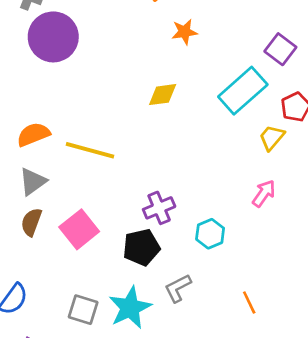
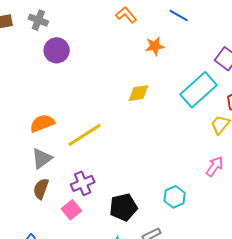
purple circle: (53, 37) -> (57, 50), size x0.7
yellow line: (90, 150) -> (85, 135), turned -48
purple cross: (159, 208) -> (83, 183), moved
pink square: (79, 229) -> (71, 210), moved, size x0.7

